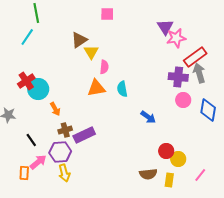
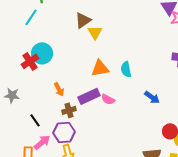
pink semicircle: (104, 67) -> (108, 99), moved, turned 112
cyan circle: (38, 89) -> (42, 53), moved
purple rectangle: (84, 135) -> (89, 96), moved

